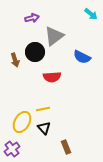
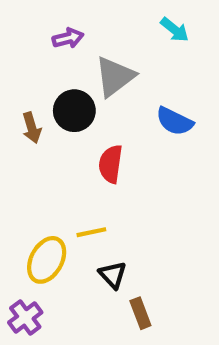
cyan arrow: (91, 14) -> (175, 30), moved
red semicircle: (52, 77) -> (111, 164), turned 102
black triangle: (44, 128) -> (113, 275), moved

